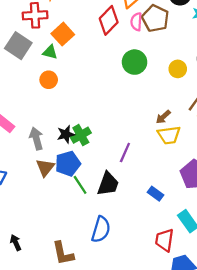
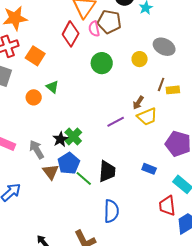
green triangle: (50, 52) -> (52, 87), moved, turned 40
purple line: (125, 152) -> (116, 122), moved, turned 54

